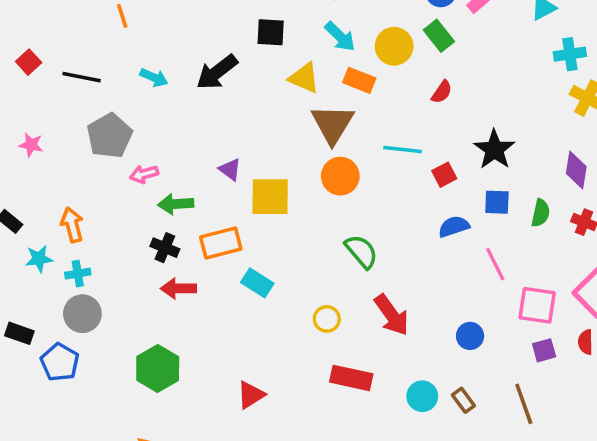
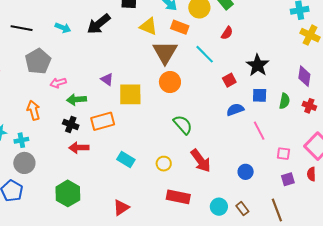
cyan line: (403, 149) -> (205, 54), moved, turned 40
orange arrow: (72, 225) -> (34, 110), moved
cyan rectangle: (257, 283) -> (126, 160), moved
pink square: (537, 305) -> (283, 154), size x0.6

